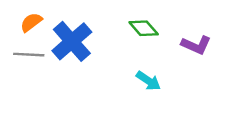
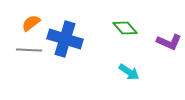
blue cross: (72, 41) -> (65, 39), turned -32

